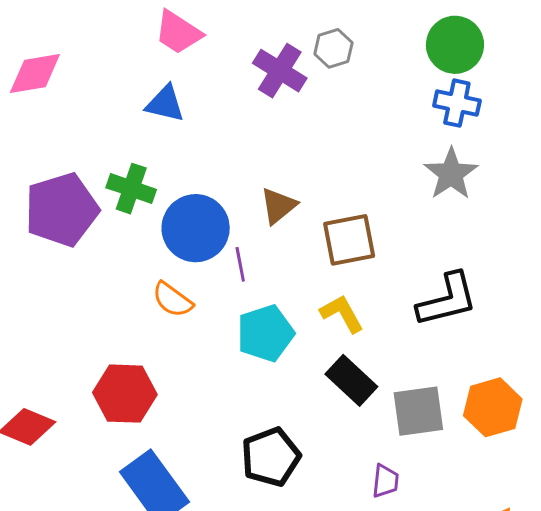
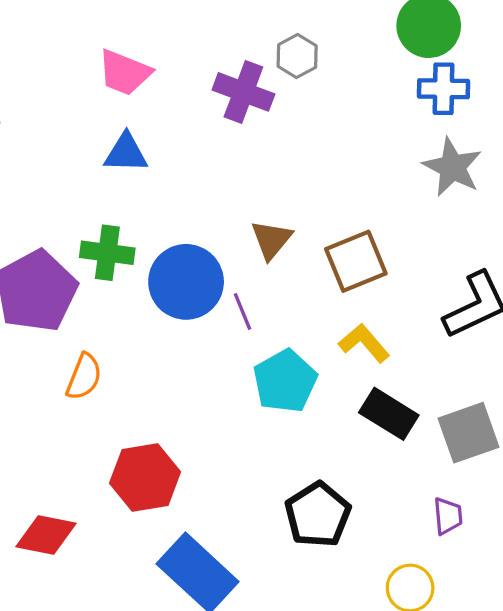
orange semicircle: (173, 300) -> (84, 377), moved, turned -93

